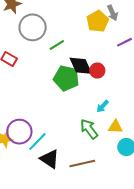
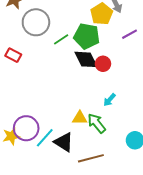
green pentagon: (66, 78) -> (87, 36), moved
yellow triangle: (115, 127) -> (80, 118), moved
black triangle: (50, 159) -> (64, 142), moved

